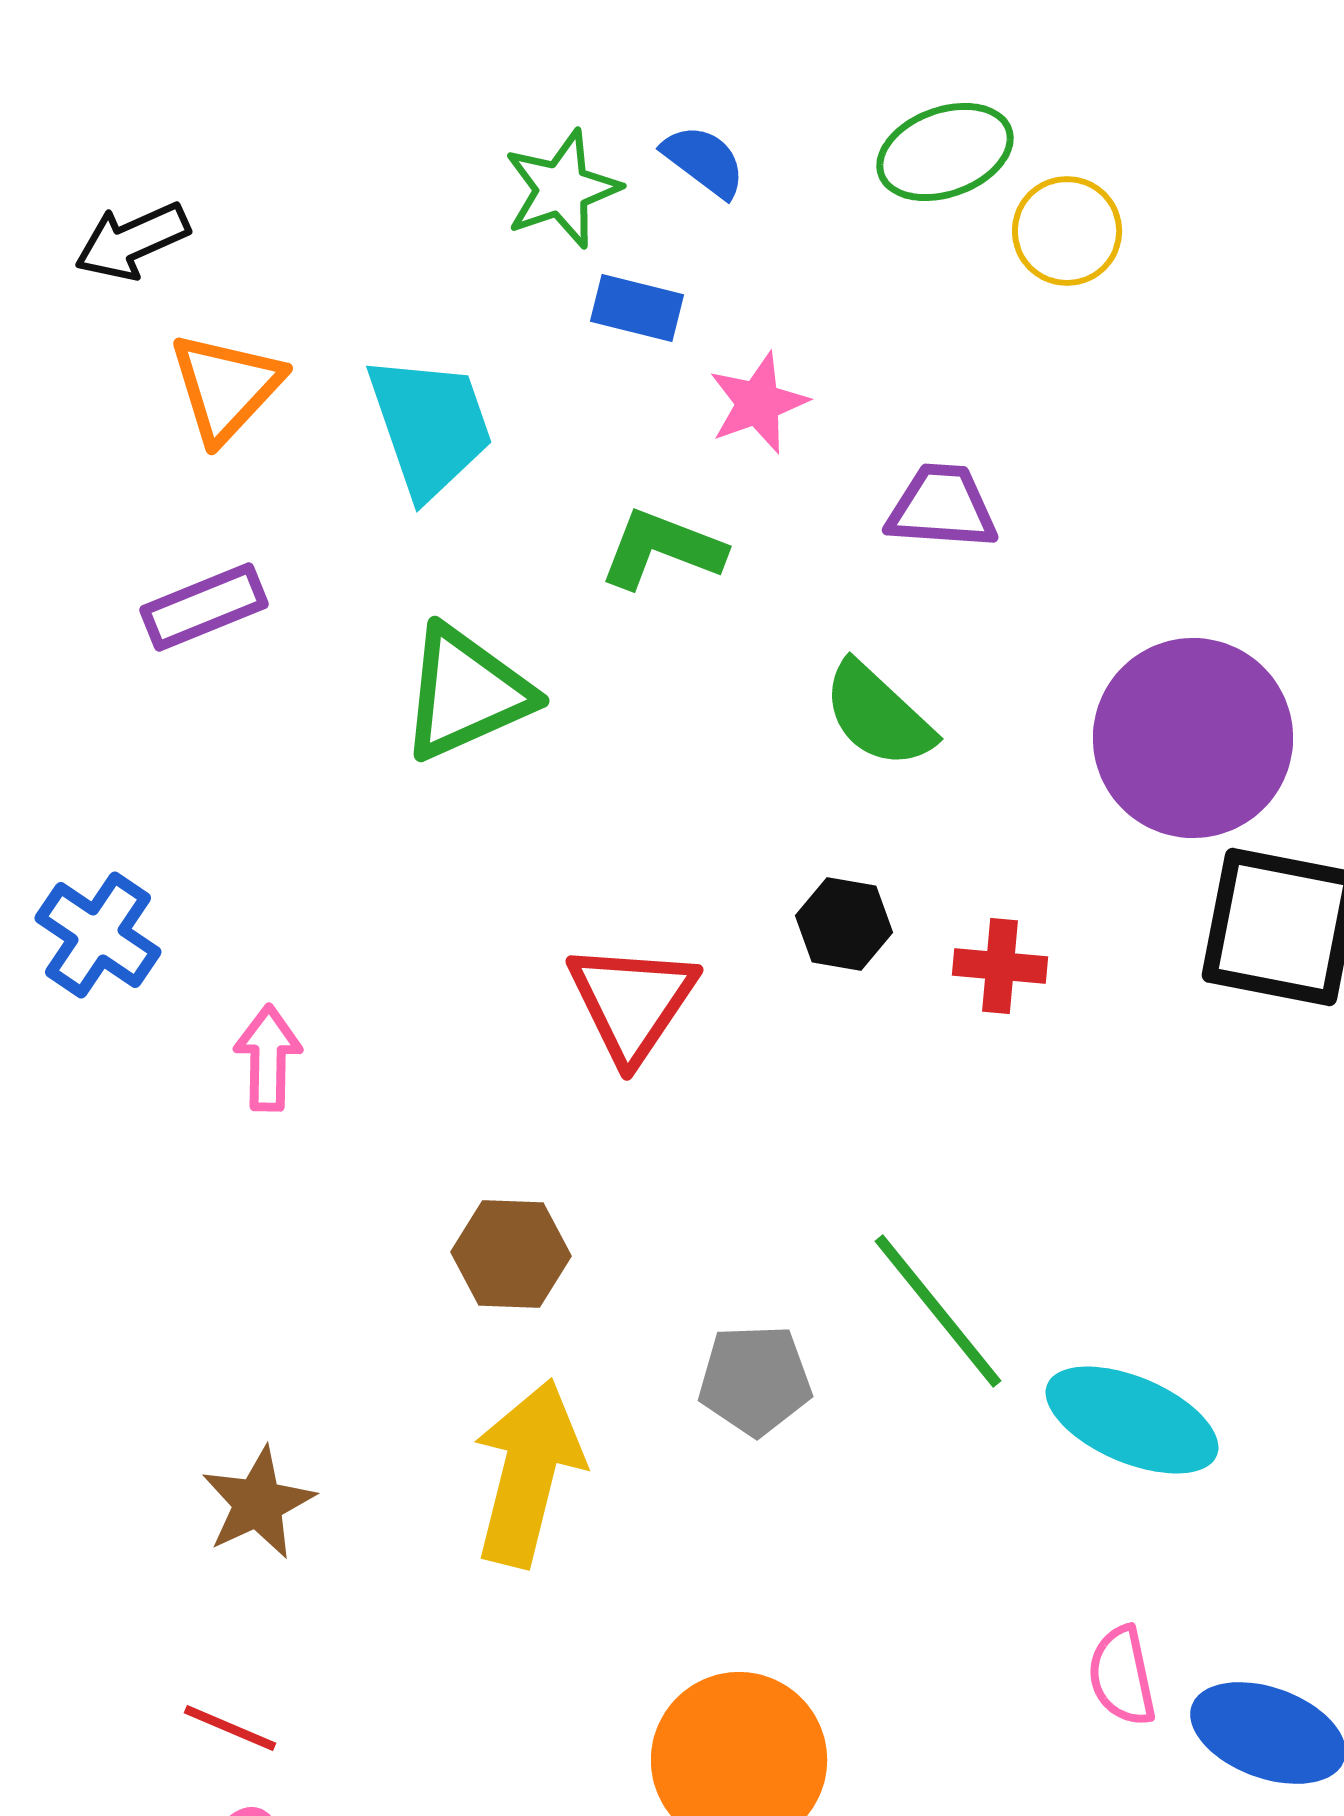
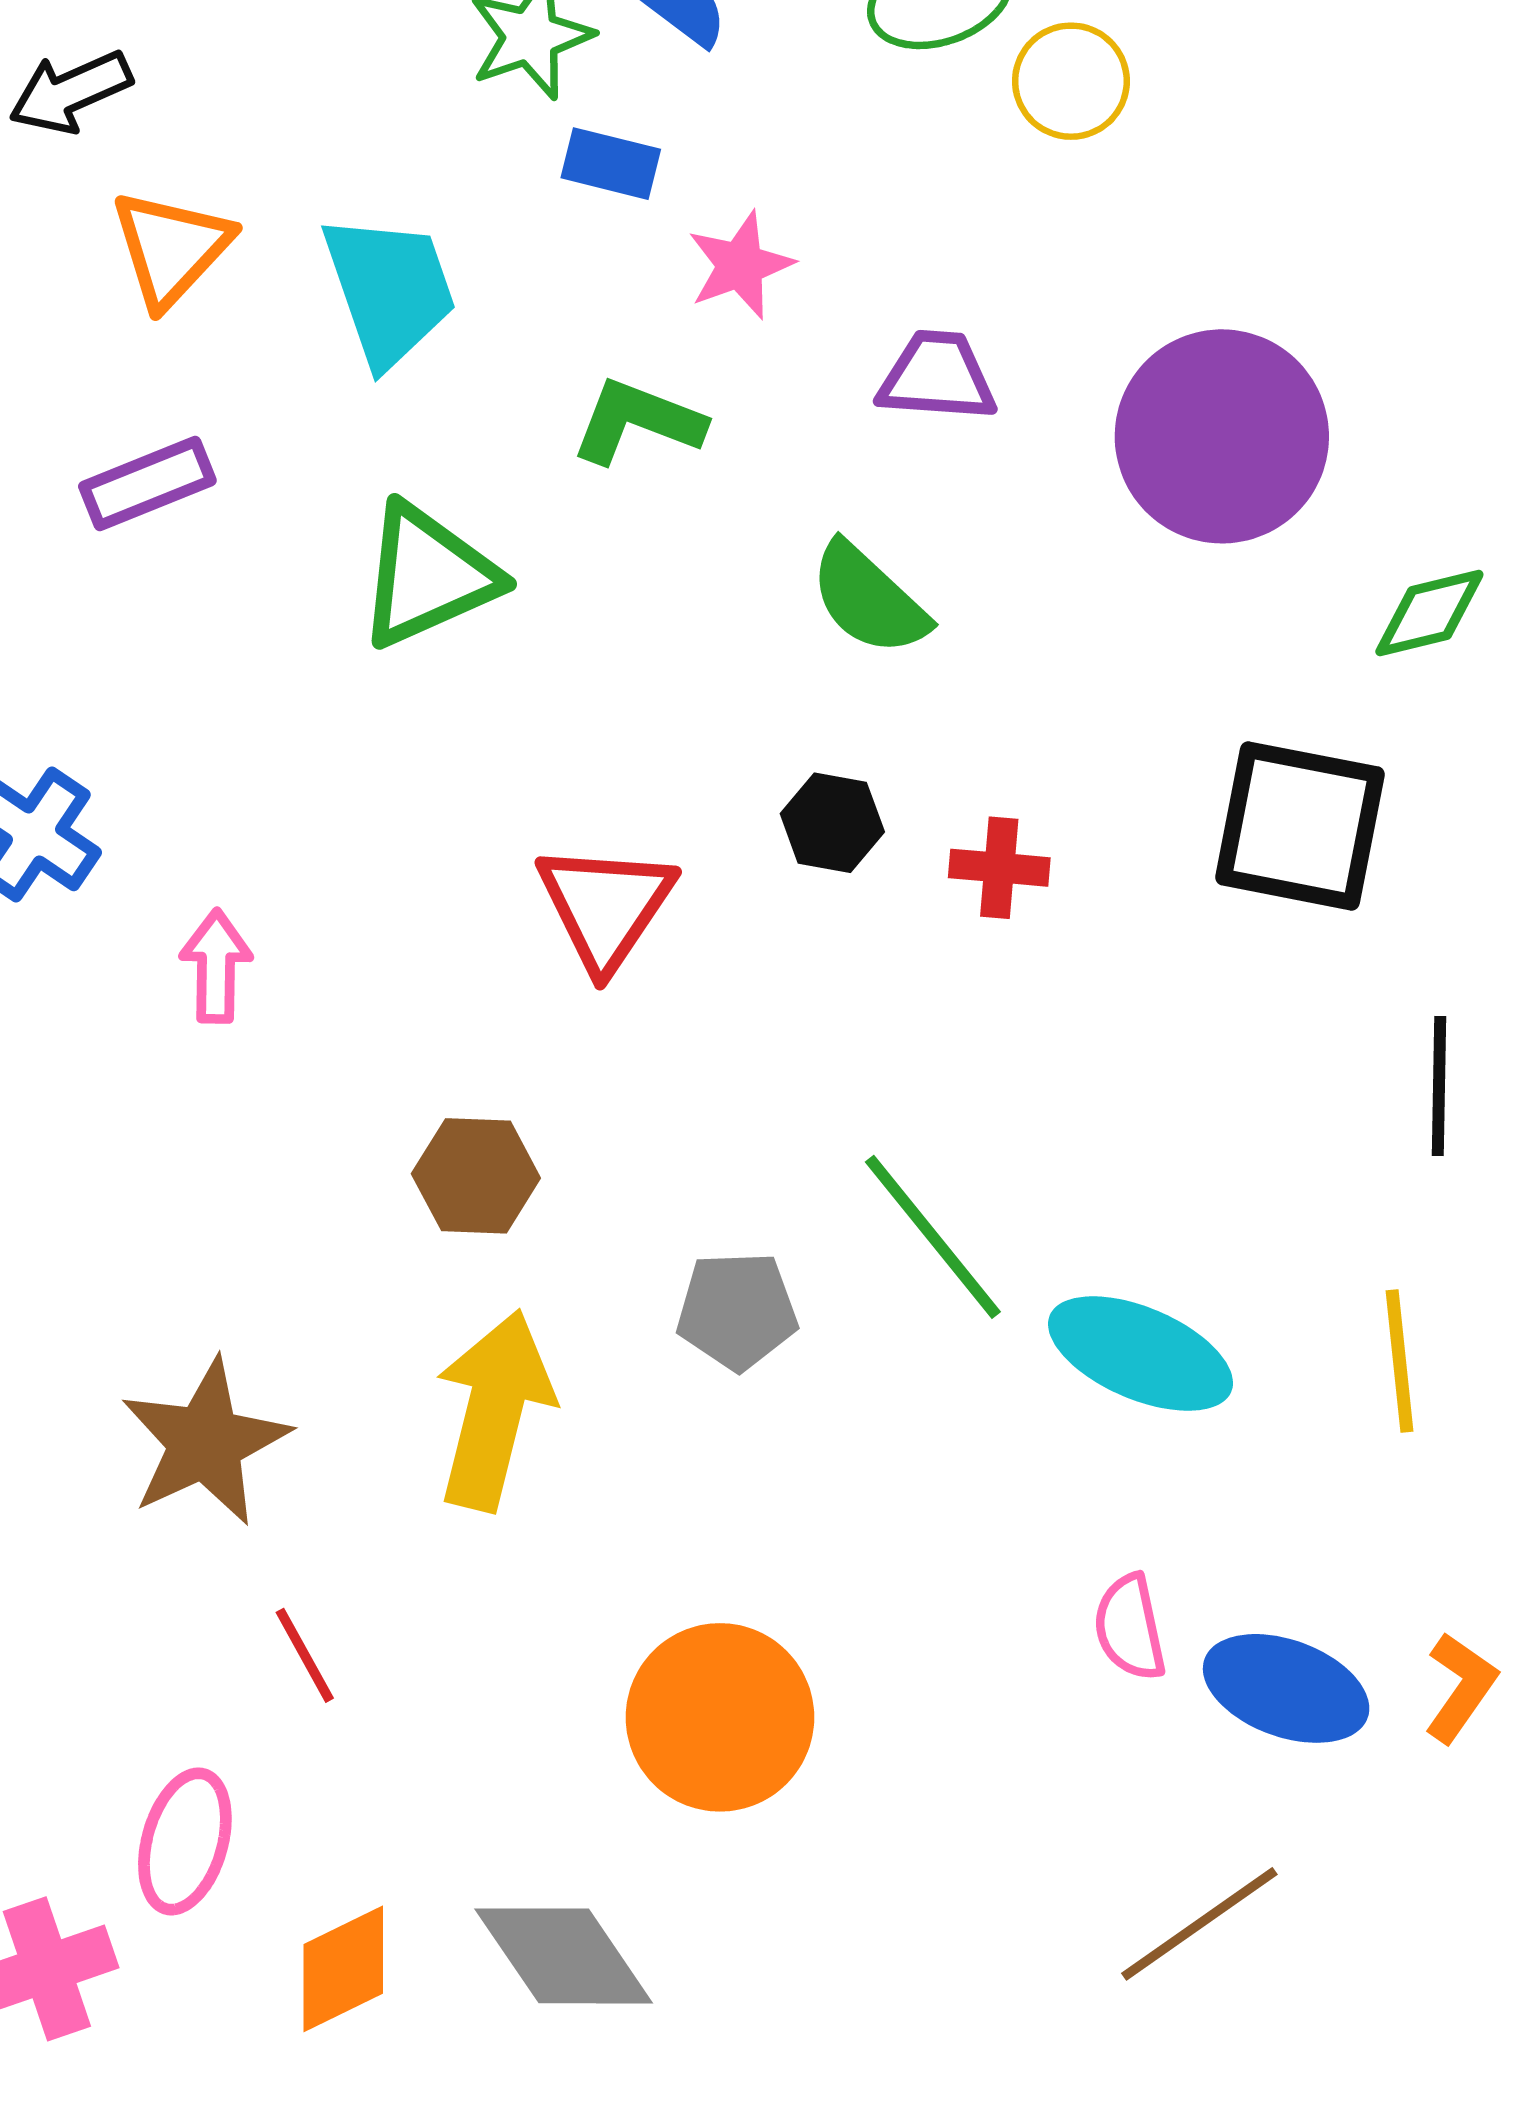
purple circle: (1193, 738) -> (1222, 436), moved
brown star: (258, 1503) -> (205, 1442), size x1.4
red line: (230, 1728) -> (305, 1655), moved, turned 38

